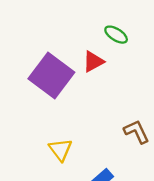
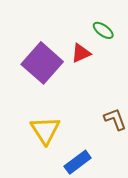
yellow triangle: (60, 150) -> (45, 130), size x1.4

